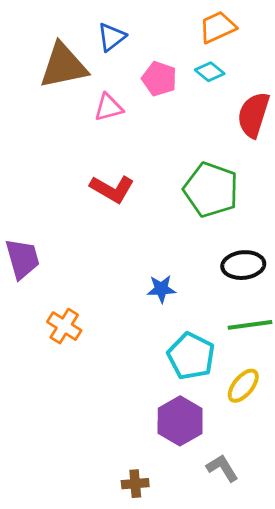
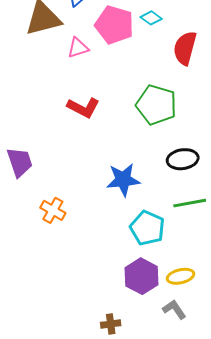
pink pentagon: (159, 79) -> (114, 25), size x1.5
blue star: (161, 289) -> (123, 180), size x1.6
yellow ellipse: (243, 386) -> (181, 276), moved, turned 40

